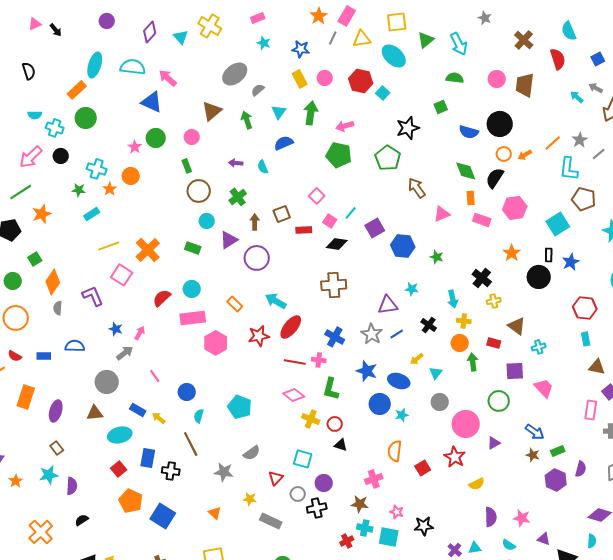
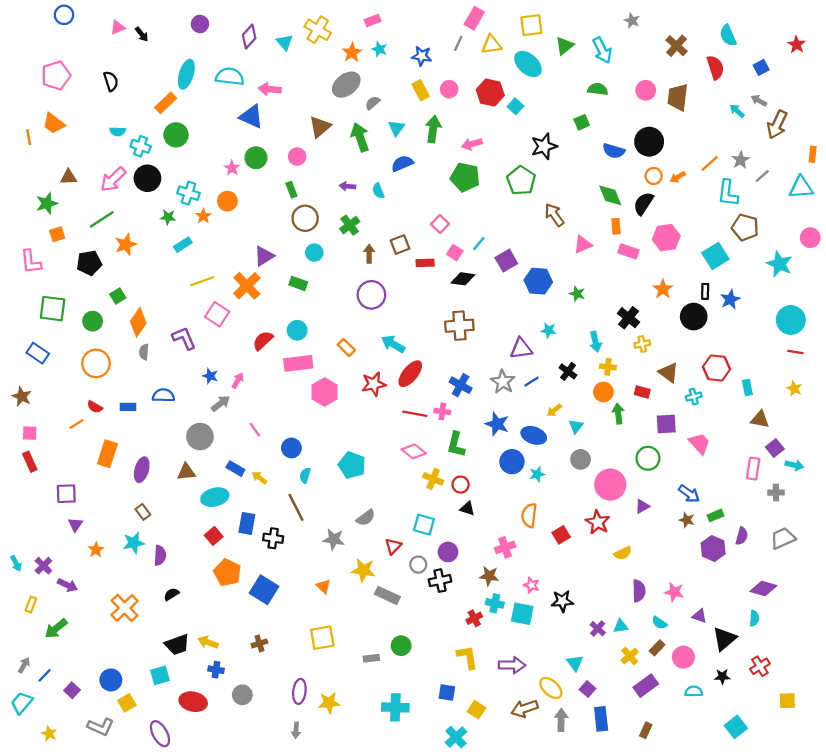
orange star: (319, 16) -> (352, 53), moved
pink arrow: (168, 78) -> (270, 89), turned -36
green arrow: (247, 120) -> (360, 137), size x1.4
black circle: (61, 156) -> (147, 178), size x1.5
purple triangle: (229, 240) -> (264, 256), moved
red hexagon: (585, 308) -> (717, 368), moved
yellow star: (250, 499) -> (363, 570), size x1.5

